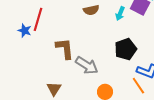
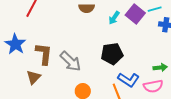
blue star: (25, 31) -> (15, 44), moved, size x1.5
brown L-shape: (65, 49) -> (44, 54), moved

